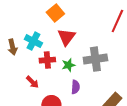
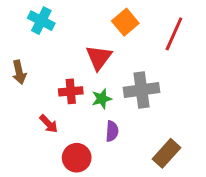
orange square: (55, 13) -> (125, 22), moved
cyan cross: (33, 41) -> (41, 21), moved

